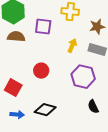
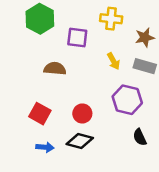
brown semicircle: (16, 37) -> (55, 69), moved
yellow arrow: (72, 46) -> (114, 61), turned 128
red circle: (41, 71) -> (82, 114), moved

